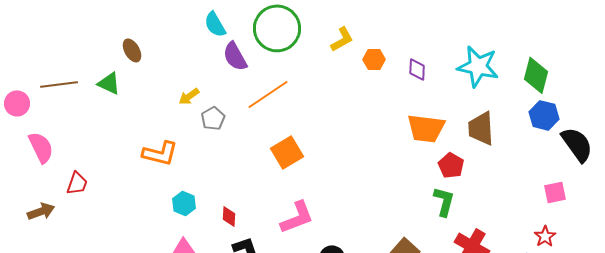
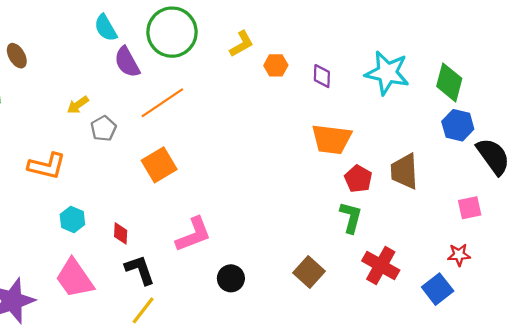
brown trapezoid: (481, 128) -> (404, 171), moved
orange square: (287, 152) -> (159, 165), moved
red star: (545, 236) -> (459, 255), turned 30

